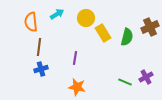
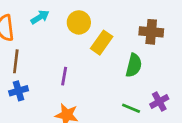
brown cross: (150, 27) -> (151, 32), moved, turned 30
yellow rectangle: (103, 33) -> (102, 43), turned 66
green semicircle: (127, 37) -> (134, 65), moved

